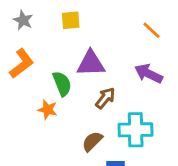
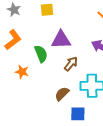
orange star: (48, 110) -> (22, 72), moved

